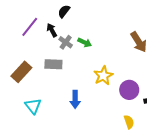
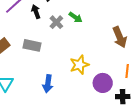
gray cross: (66, 42) -> (56, 22), moved
green arrow: (85, 42) -> (75, 17), moved

